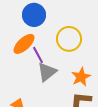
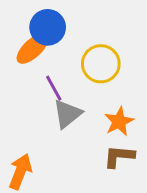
orange ellipse: (24, 44) -> (32, 49), moved

